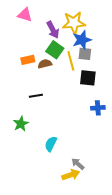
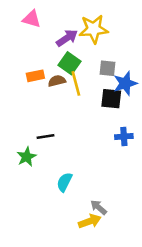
purple arrow: (53, 30) -> (67, 38), turned -96
blue star: (82, 40) -> (125, 83), moved
yellow line: (71, 61) -> (76, 83), moved
black line: (36, 96) -> (46, 137), moved

